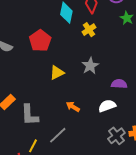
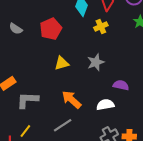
orange arrow: (73, 107) -> (71, 100), size x1.5
gray L-shape: (30, 115) -> (27, 100), turned 85
gray line: (58, 135) -> (63, 125), moved

